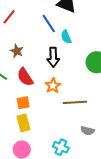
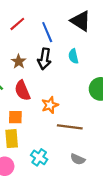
blue line: (49, 24) -> (47, 32), moved
black arrow: (53, 57) -> (44, 59), moved
cyan cross: (61, 147) -> (39, 157), moved

